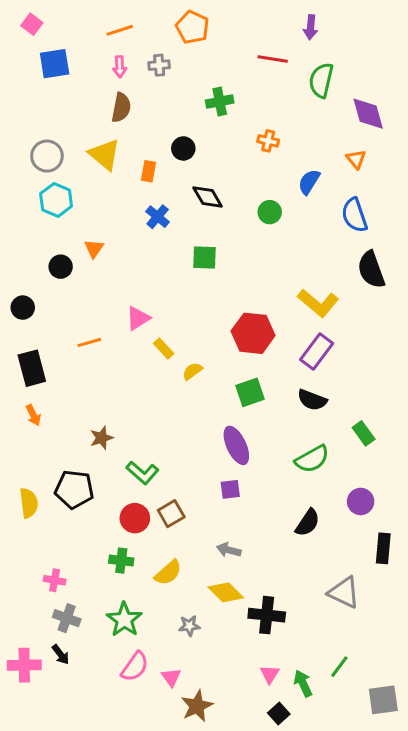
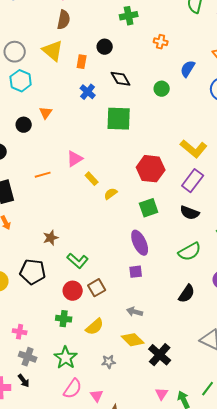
green square: (205, 258) -> (119, 119), size x1.5
black cross: (267, 615) -> (160, 355), turned 35

